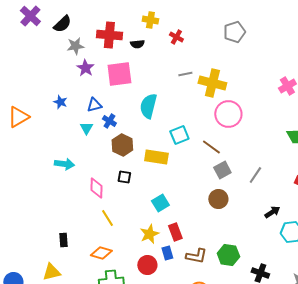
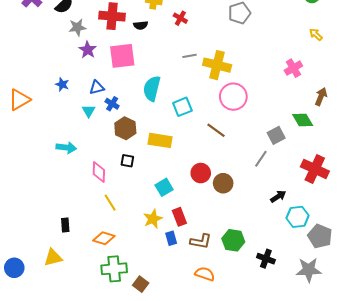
cyan square: (179, 135) -> (182, 107), moved
gray square: (222, 170) -> (276, 135), moved
red circle: (147, 265) -> (201, 173), moved

